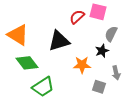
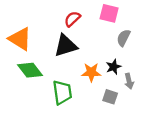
red semicircle: (77, 17) -> (72, 19), moved
black star: (102, 51) -> (113, 67), moved
green trapezoid: (43, 87) -> (62, 92), moved, turned -65

